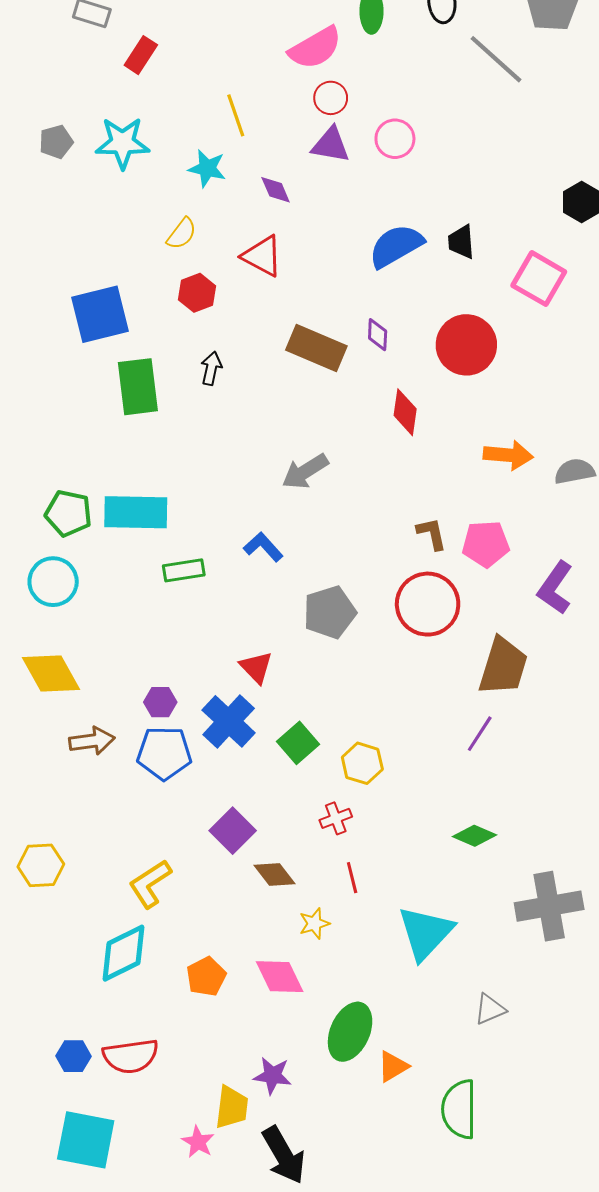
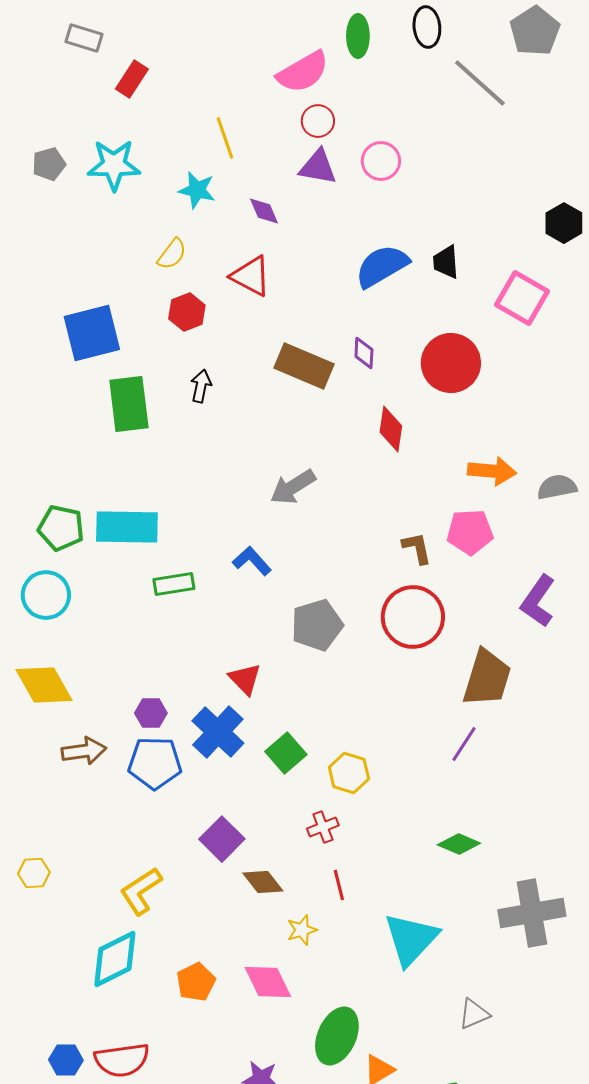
pink pentagon: (486, 544) -> (470, 532), moved
yellow hexagon: (41, 865) -> (34, 873), size x0.7

